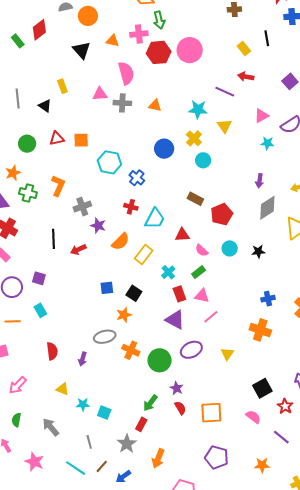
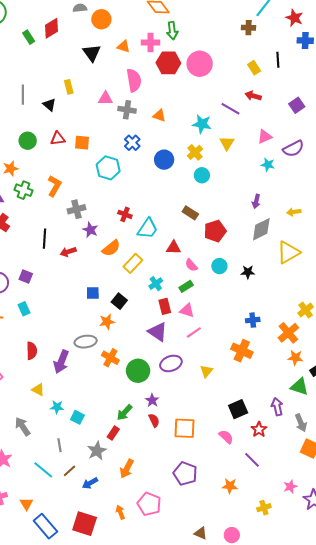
blue cross: (137, 178) -> (132, 143), moved
purple arrow: (83, 359) -> (61, 362), size x1.6

